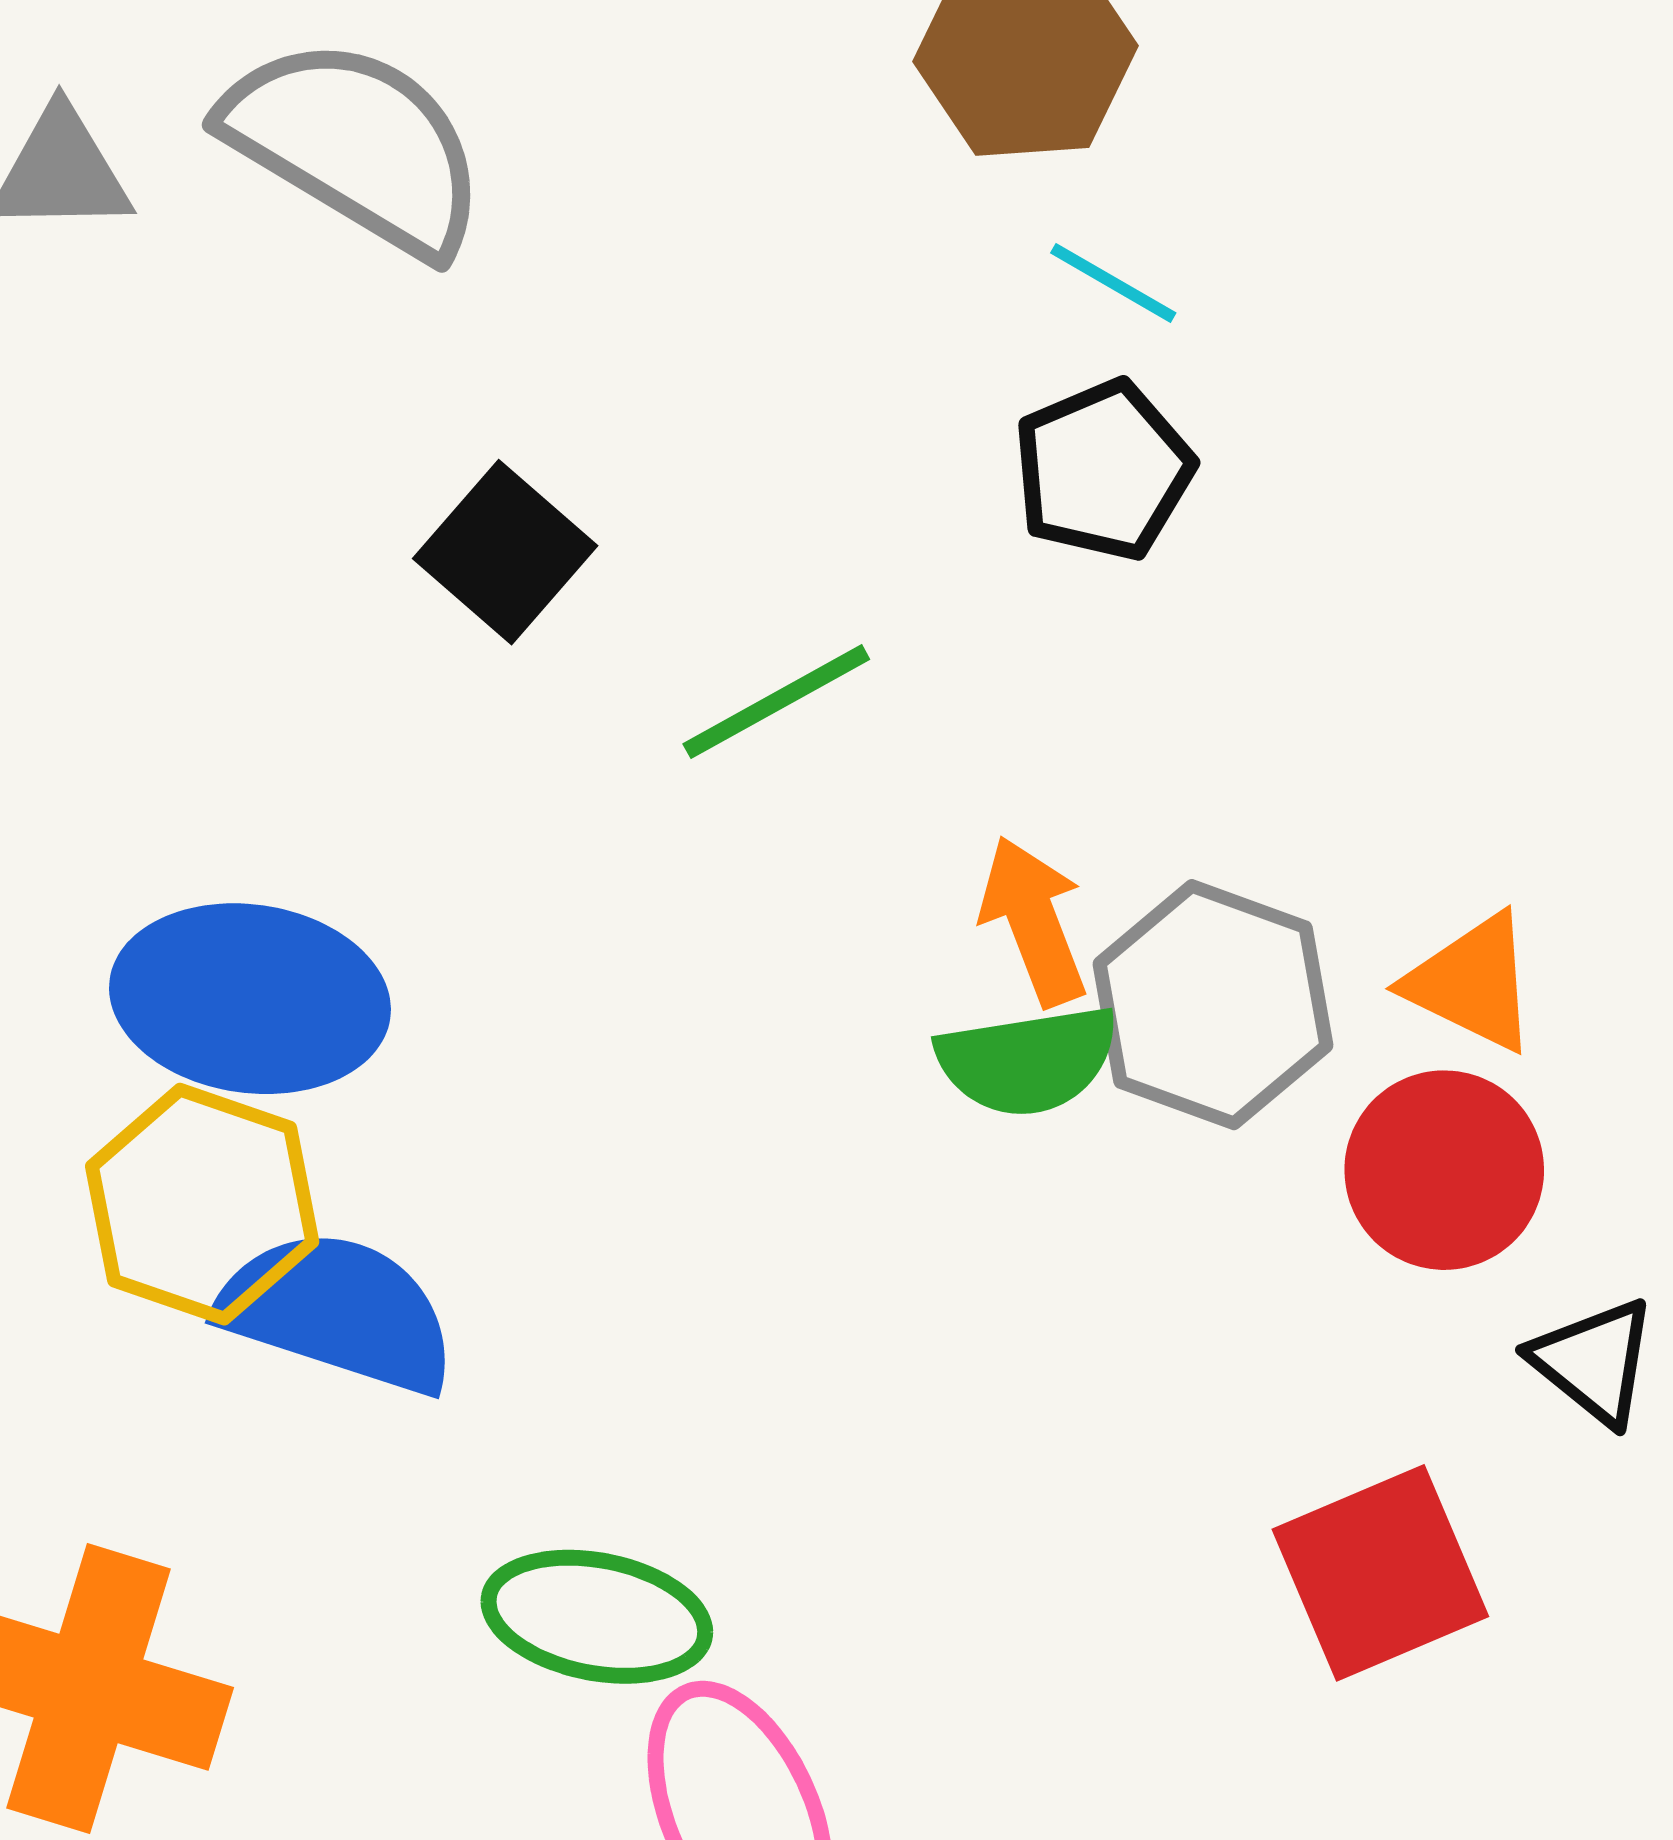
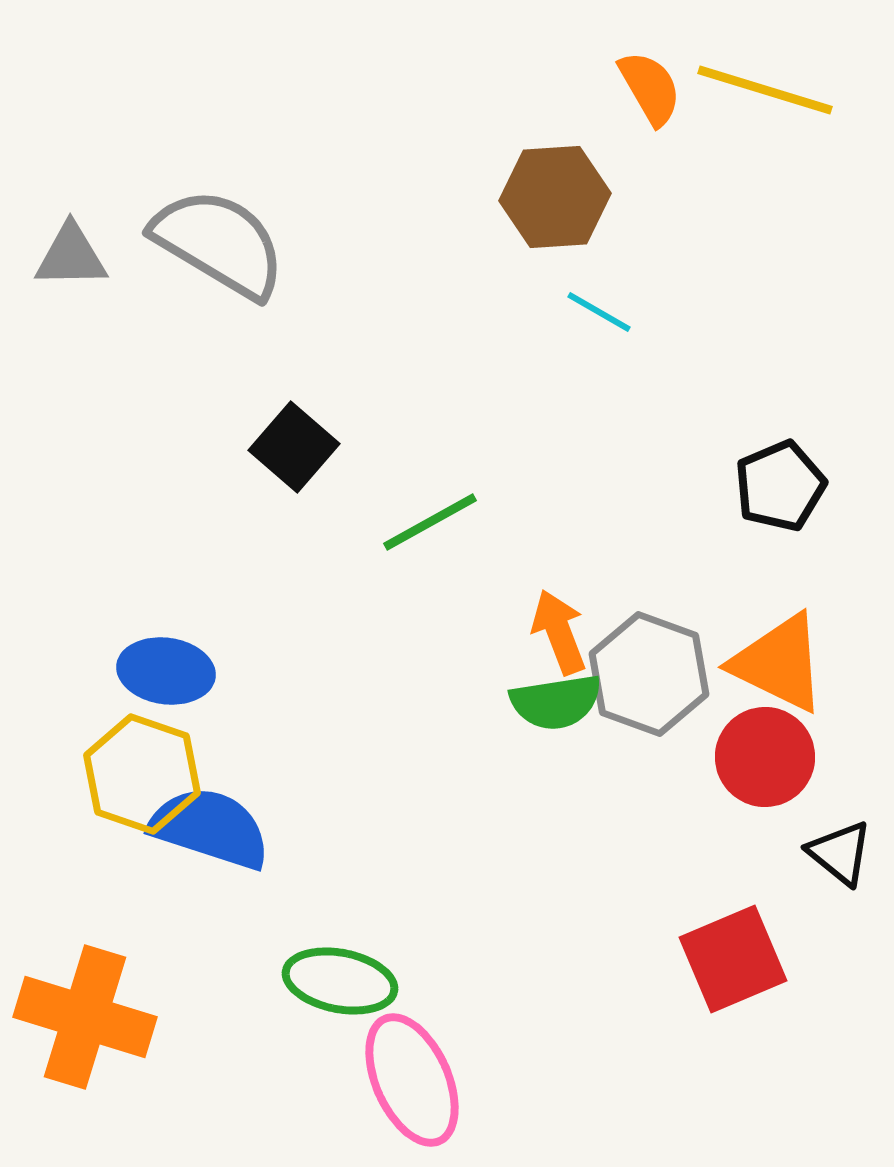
black pentagon: (1103, 470) -> (780, 486), moved
orange triangle: (1472, 983) -> (779, 663), size x1.4
blue ellipse: (250, 999) -> (166, 671), size x0.7

